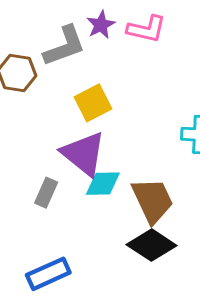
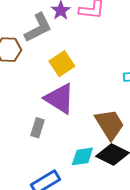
cyan diamond: (103, 184) -> (82, 156), moved

